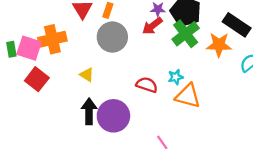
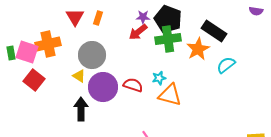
green cross: (186, 34) -> (168, 39), turned 30
gray circle: (112, 37) -> (92, 55), moved
orange star: (219, 45) -> (198, 49), turned -30
purple circle: (113, 116) -> (103, 87), moved

